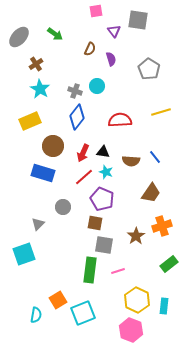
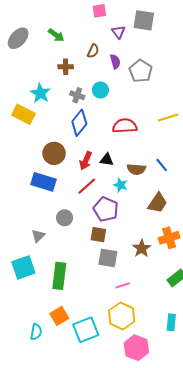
brown cross: (36, 64) -> (66, 67), moved, turned 32
gray pentagon: (149, 69) -> (141, 71), moved
yellow rectangle: (30, 121) -> (23, 114), moved, turned 50
cyan star: (106, 172) -> (121, 185), moved
green rectangle: (90, 270) -> (59, 276), moved
yellow hexagon: (137, 300) -> (122, 316), moved

